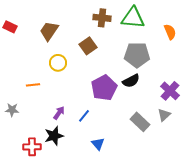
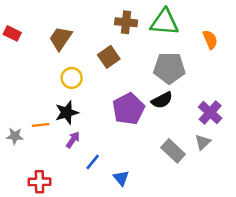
orange line: (33, 85) -> (41, 125), moved
blue line: (84, 116) -> (93, 162), moved
black star: (54, 136) -> (67, 113), moved

